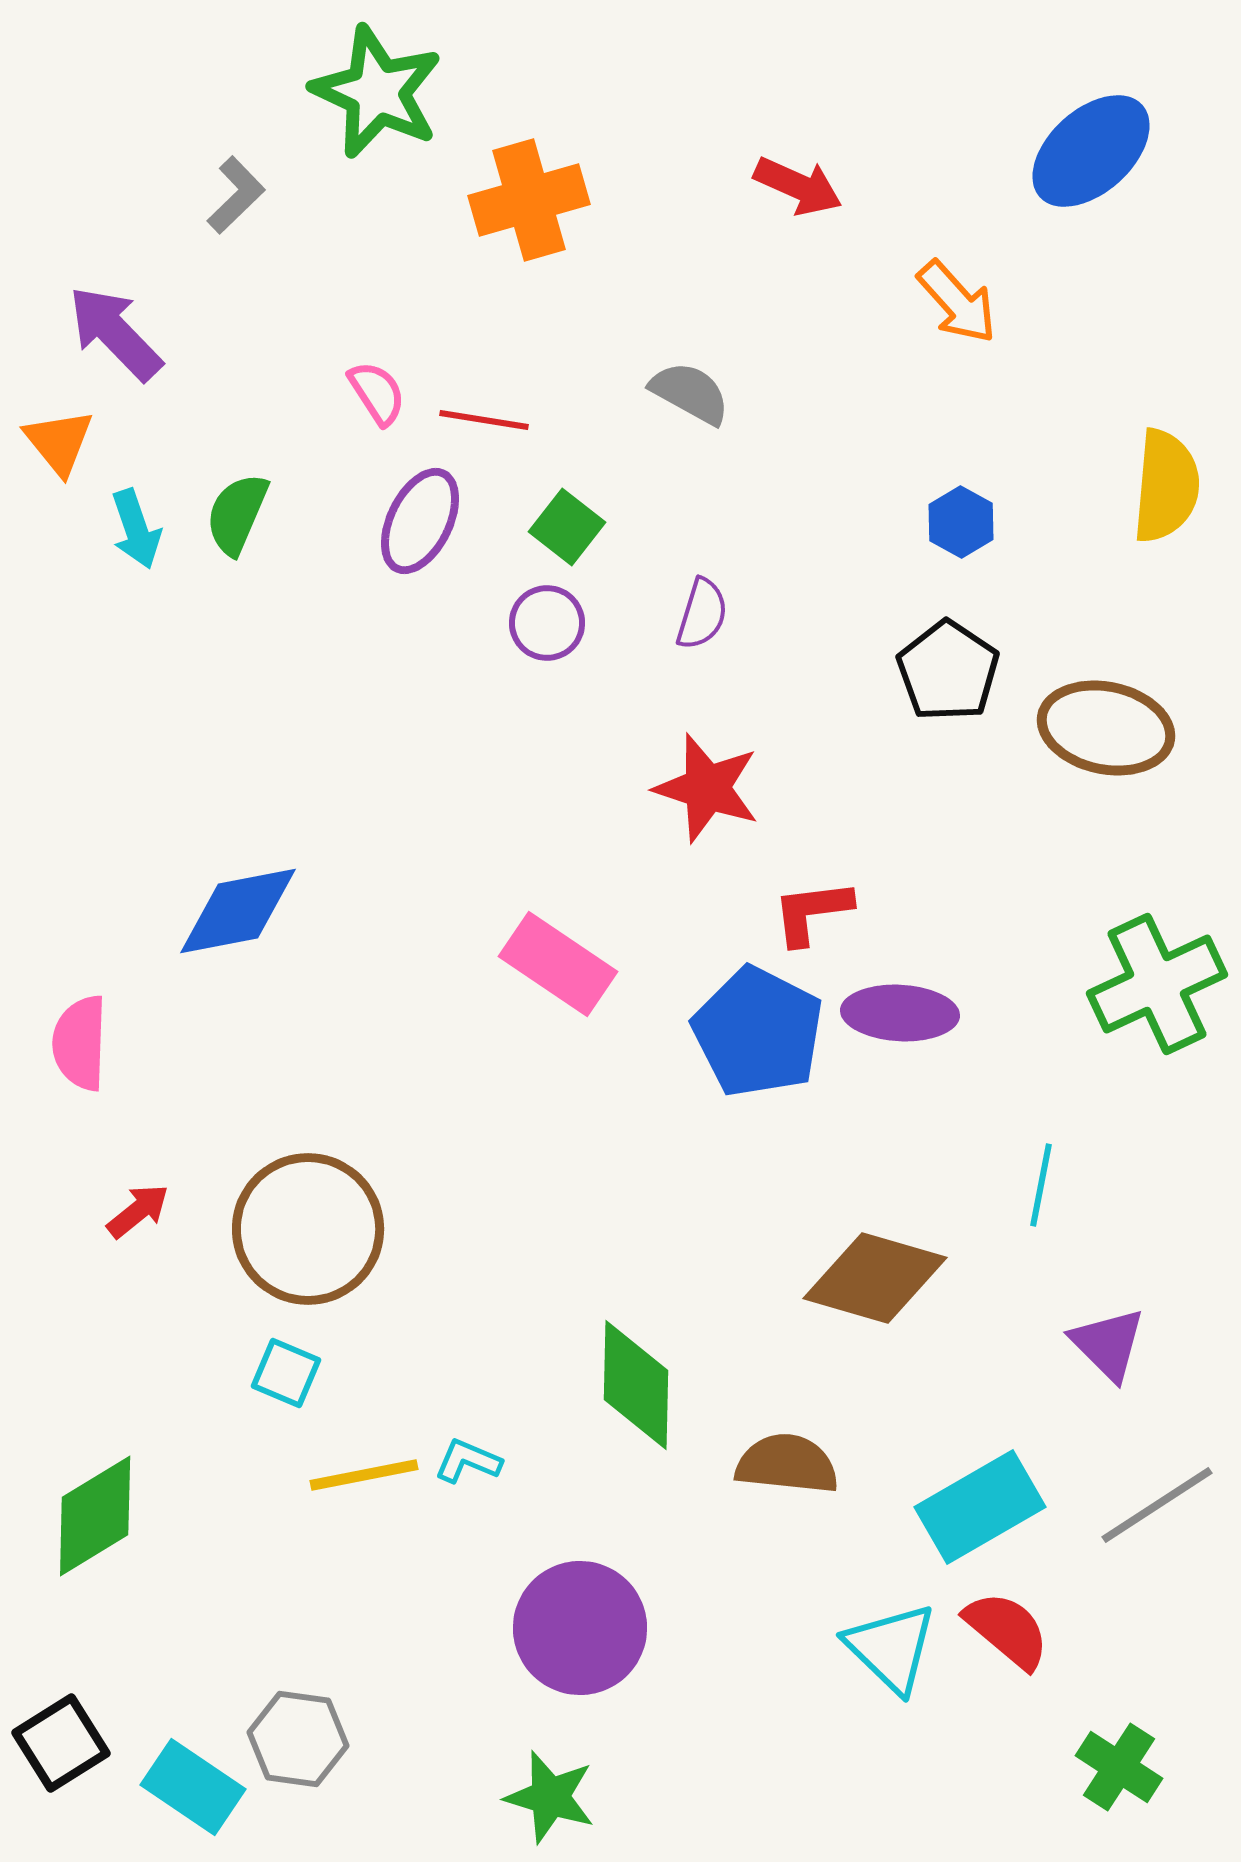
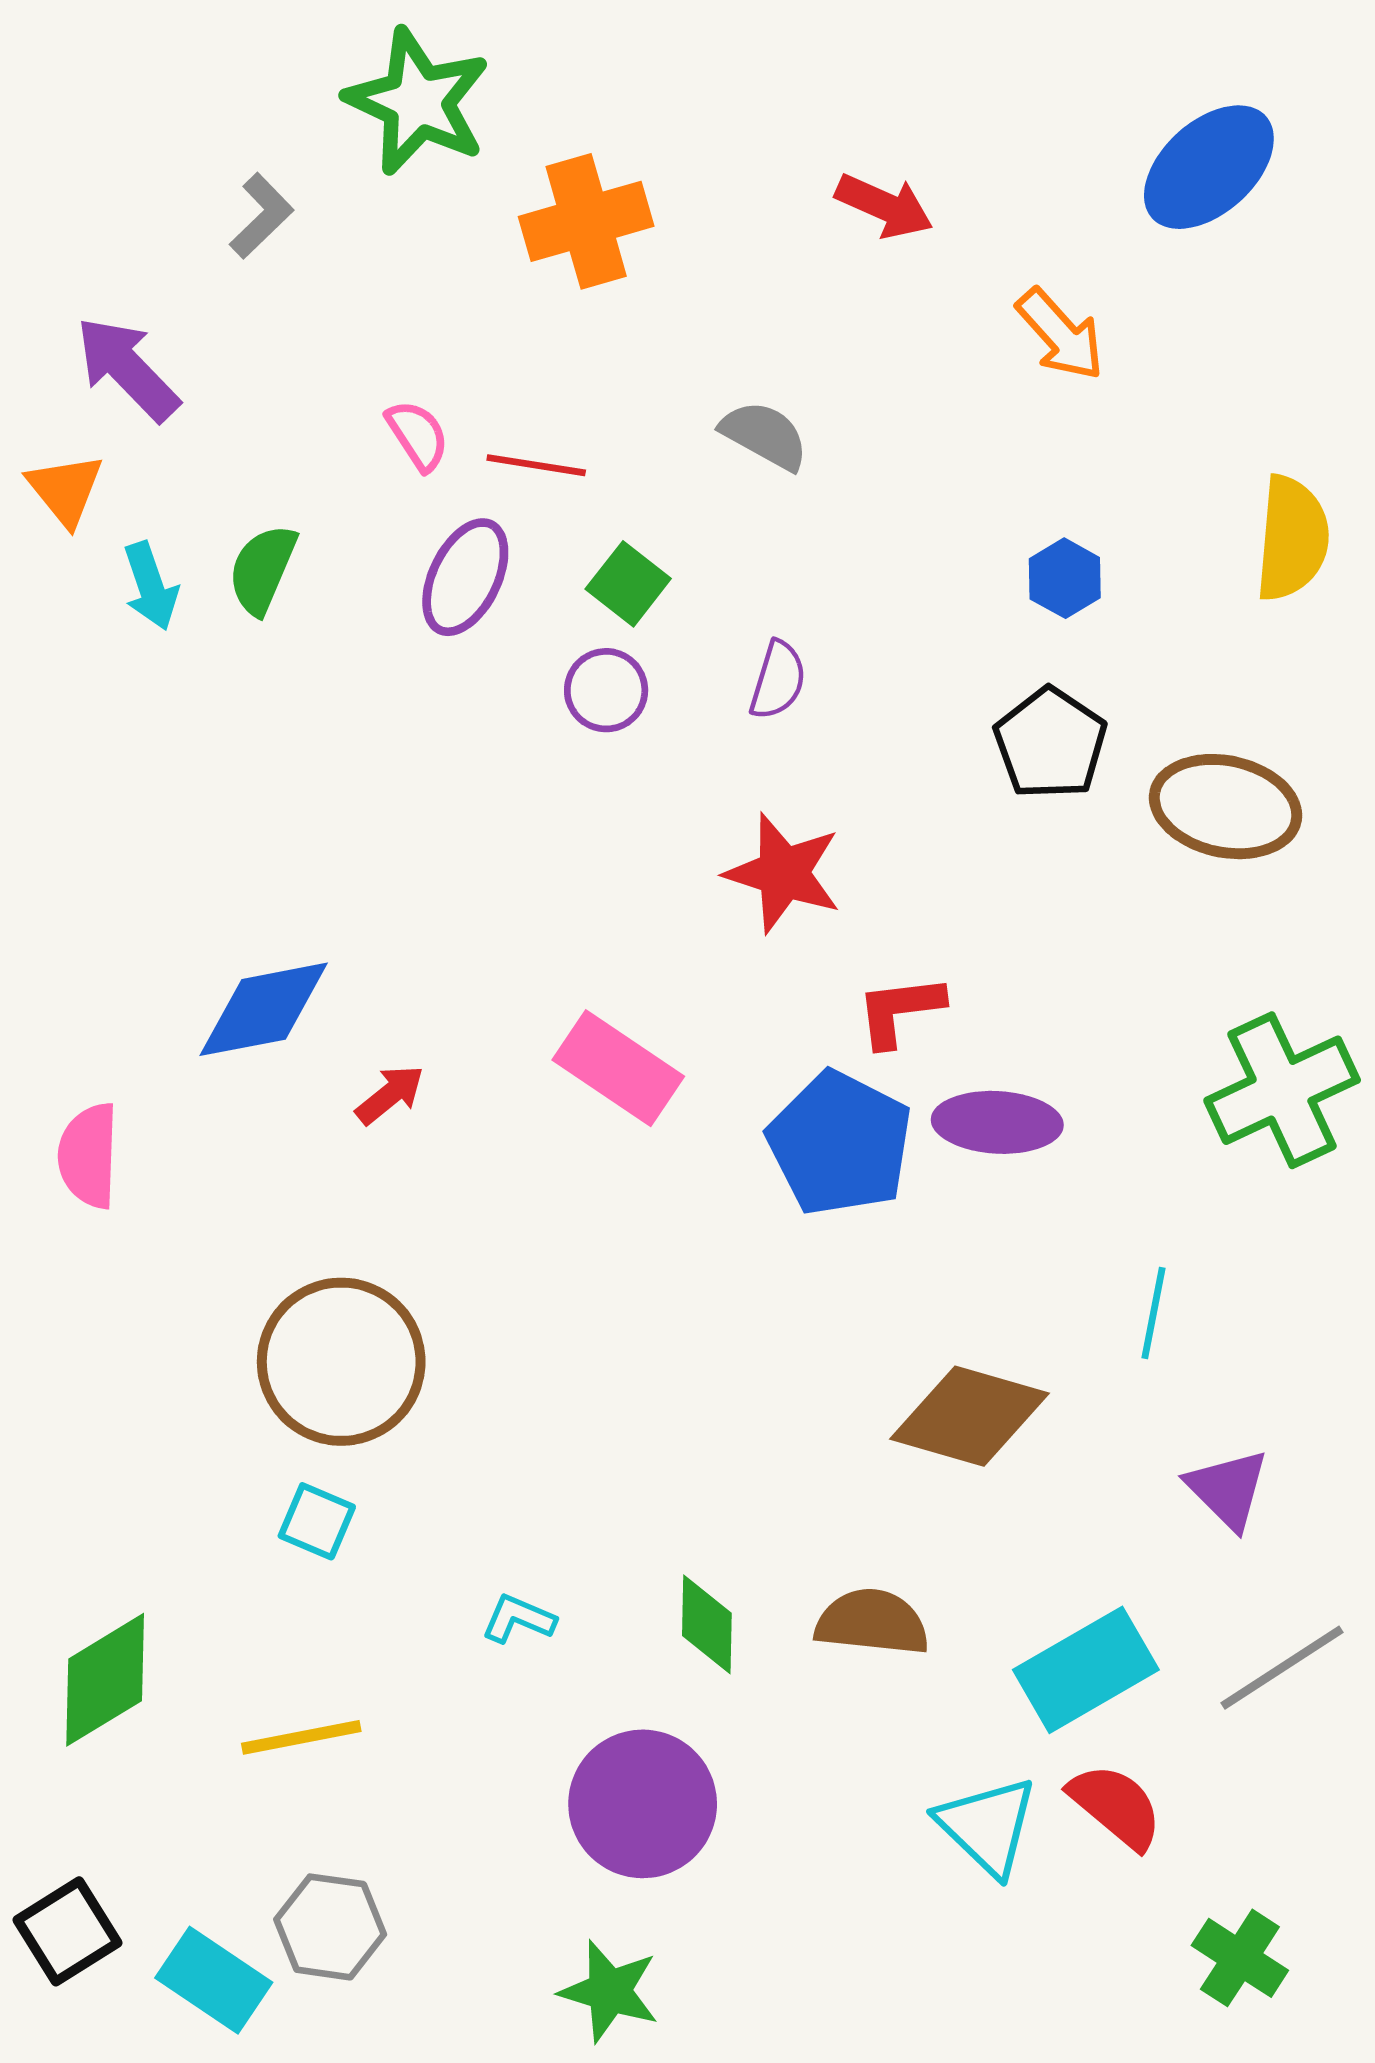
red arrow: (138, 1211) -> (390, 1095), moved
green diamond: (636, 1385) -> (707, 1624), moved, size x0.7
yellow line: (364, 1475) -> (301, 1737), moved

